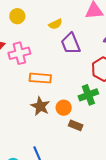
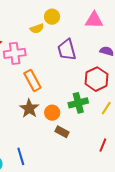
yellow circle: (17, 16) -> (52, 17), moved
yellow semicircle: (55, 24) -> (37, 29), moved
orange rectangle: (40, 78) -> (32, 80), turned 50

